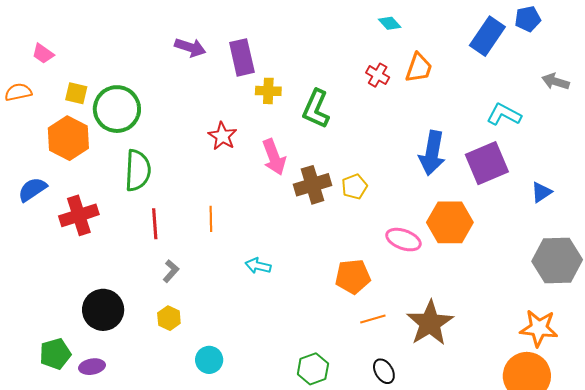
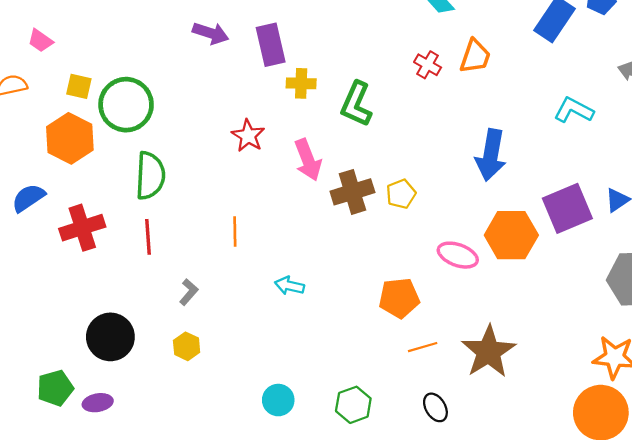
purple square: (487, 163) -> (567, 208), moved
red line: (155, 224) -> (148, 237), moved
cyan circle: (209, 360) -> (278, 400), moved

